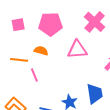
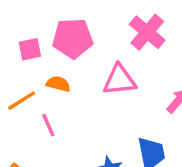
pink square: (18, 25) -> (30, 49), moved
orange line: (19, 60) -> (22, 101), turned -36

